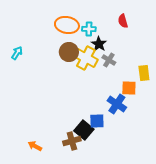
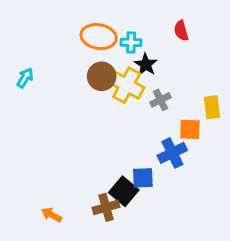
gray cross: (109, 60) -> (160, 100), moved, turned 32
blue cross: (117, 104) -> (172, 153), turned 30

